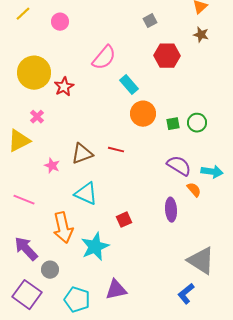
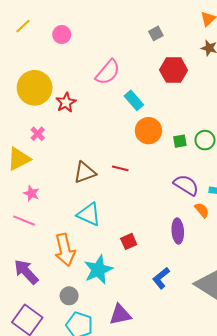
pink star: (52, 166) -> (31, 193), moved
gray circle: (50, 270) -> (69, 296), moved
blue L-shape: (186, 294) -> (161, 278), moved

